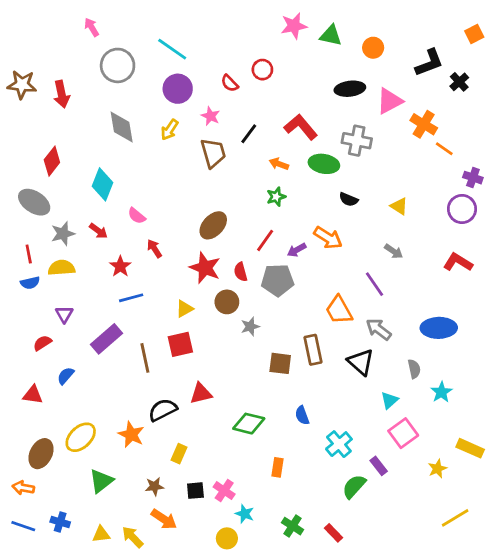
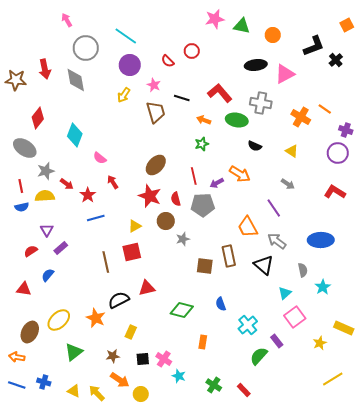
brown star: (22, 85) -> (16, 80), moved
orange cross: (424, 124) -> (301, 117), moved
gray diamond: (122, 127) -> (76, 80), moved
black line: (249, 134) -> (182, 98), turned 70
red arrow: (98, 231) -> (67, 184), moved
red line: (265, 240) -> (194, 176), turned -48
purple rectangle: (107, 339) -> (61, 248), moved, size x0.6
yellow triangle: (101, 534) -> (74, 391), turned 32
yellow circle: (227, 538) -> (141, 394), moved

